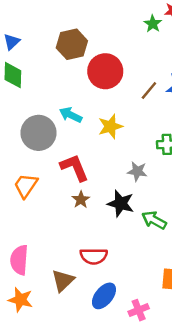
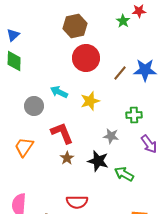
brown hexagon: (72, 44) -> (75, 26), moved
gray circle: (38, 133) -> (34, 106), size x0.7

